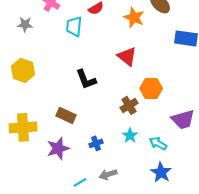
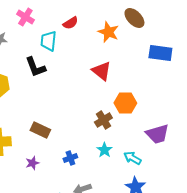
black L-shape: (86, 79) -> (35, 67), moved
purple star: (58, 148) -> (32, 163), size x0.6

